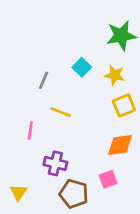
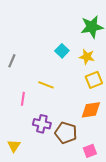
gray line: (43, 80) -> (12, 61), moved
pink square: (108, 179) -> (90, 151), moved
brown pentagon: (74, 194) -> (66, 133), moved

